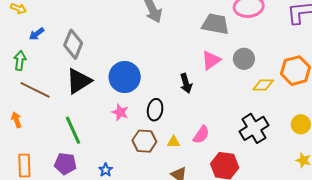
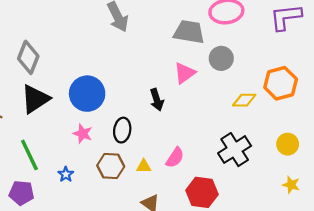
gray circle: (244, 59) -> (221, 58), moved
blue star: (106, 170) -> (66, 174), moved

